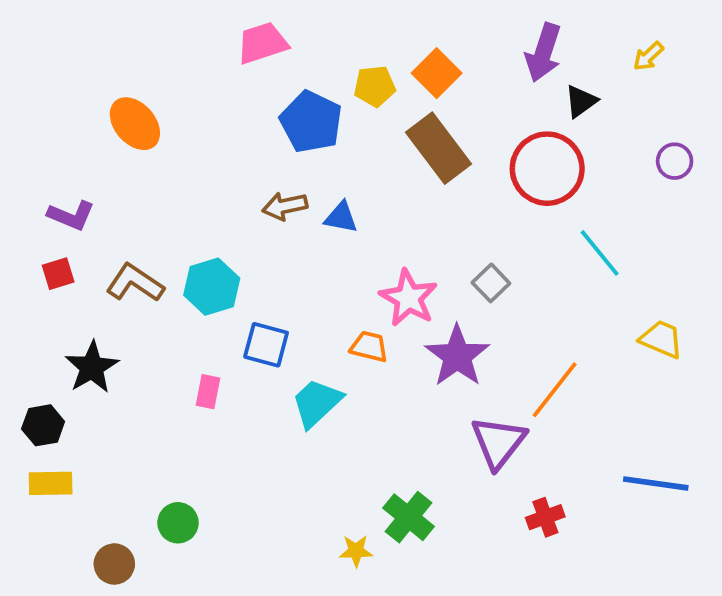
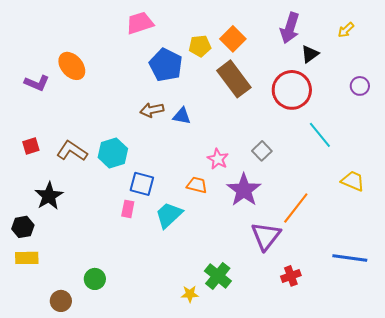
purple L-shape: (71, 215) -> (37, 83), moved
pink star: (408, 298) -> (218, 159), size x0.7
pink rectangle: (208, 392) -> (128, 209), moved

